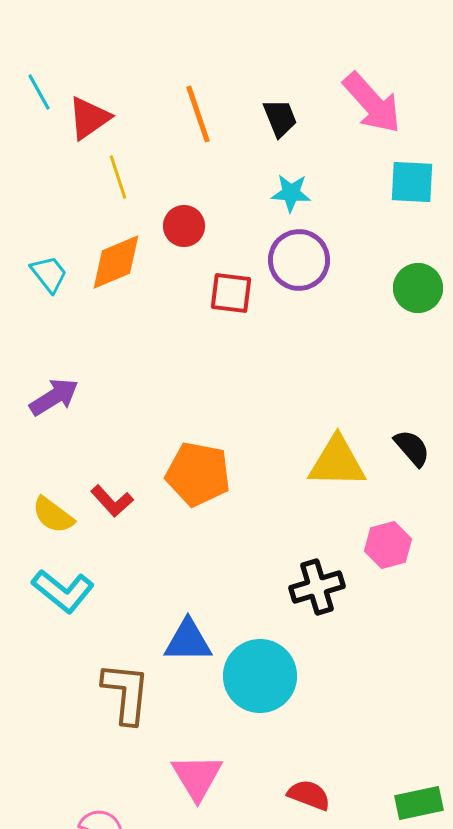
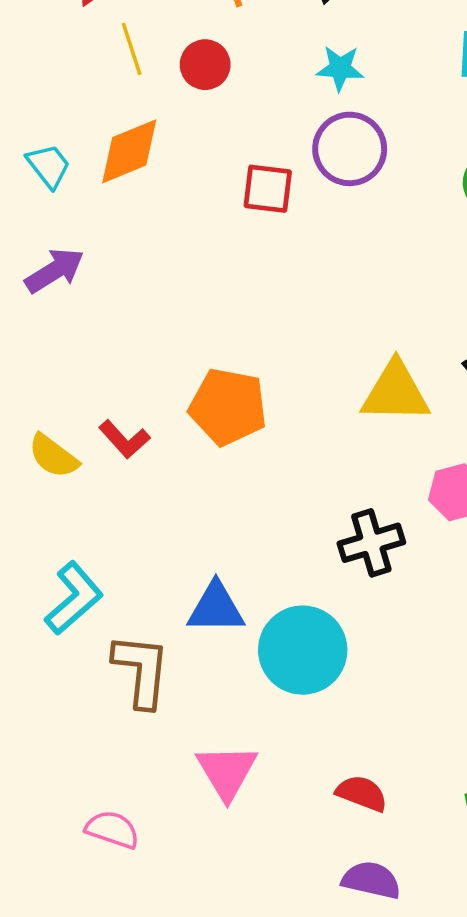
red circle: (184, 226) -> (205, 65), moved
purple arrow: (54, 397) -> (55, 271), moved
cyan L-shape: (63, 591) -> (74, 598), moved, turned -80

